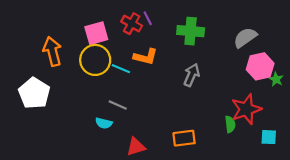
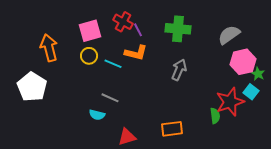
purple line: (148, 18) -> (138, 30), moved
yellow circle: (95, 60) -> (89, 56), size x0.6
cyan square: (269, 137) -> (251, 92), moved, turned 35

